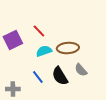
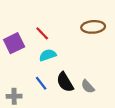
brown ellipse: (68, 48) -> (93, 27), moved
gray semicircle: (81, 70) -> (88, 86), moved

